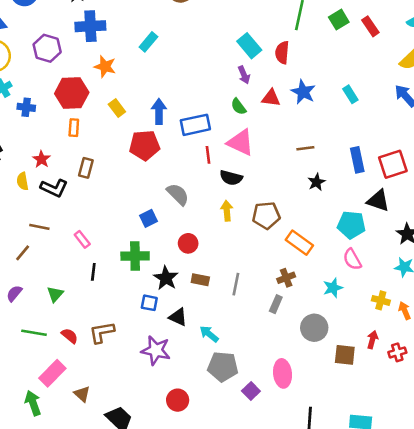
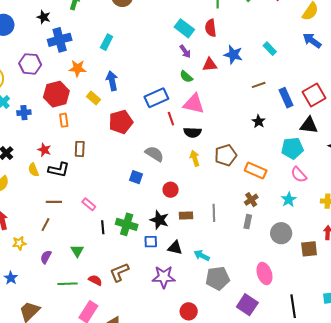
blue arrow: (159, 111) -> (112, 81), moved
brown line: (305, 148) -> (259, 85), moved
blue square: (148, 218) -> (136, 177), turned -32
green cross: (135, 256) -> (127, 224), moved, turned 30
purple square: (251, 391) -> (247, 305), moved, size x1.5

